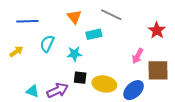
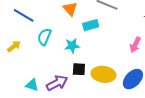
blue line: (27, 21) -> (24, 15), turned 35

